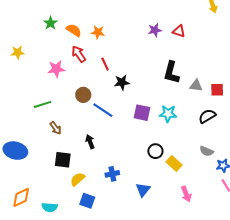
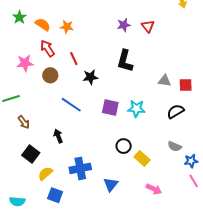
red triangle: (179, 31) -> (148, 26), turned 32
black L-shape: (171, 72) -> (125, 61), moved
brown circle: (83, 95) -> (50, 75), moved
black square: (63, 160) -> (31, 154), turned 30
blue cross: (112, 174) -> (80, 168), size x1.5
pink arrow: (186, 194) -> (154, 189), turned -42

